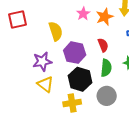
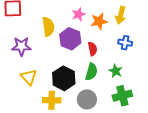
purple hexagon: (75, 53) -> (70, 39), moved
purple star: (42, 61) -> (21, 46), moved

